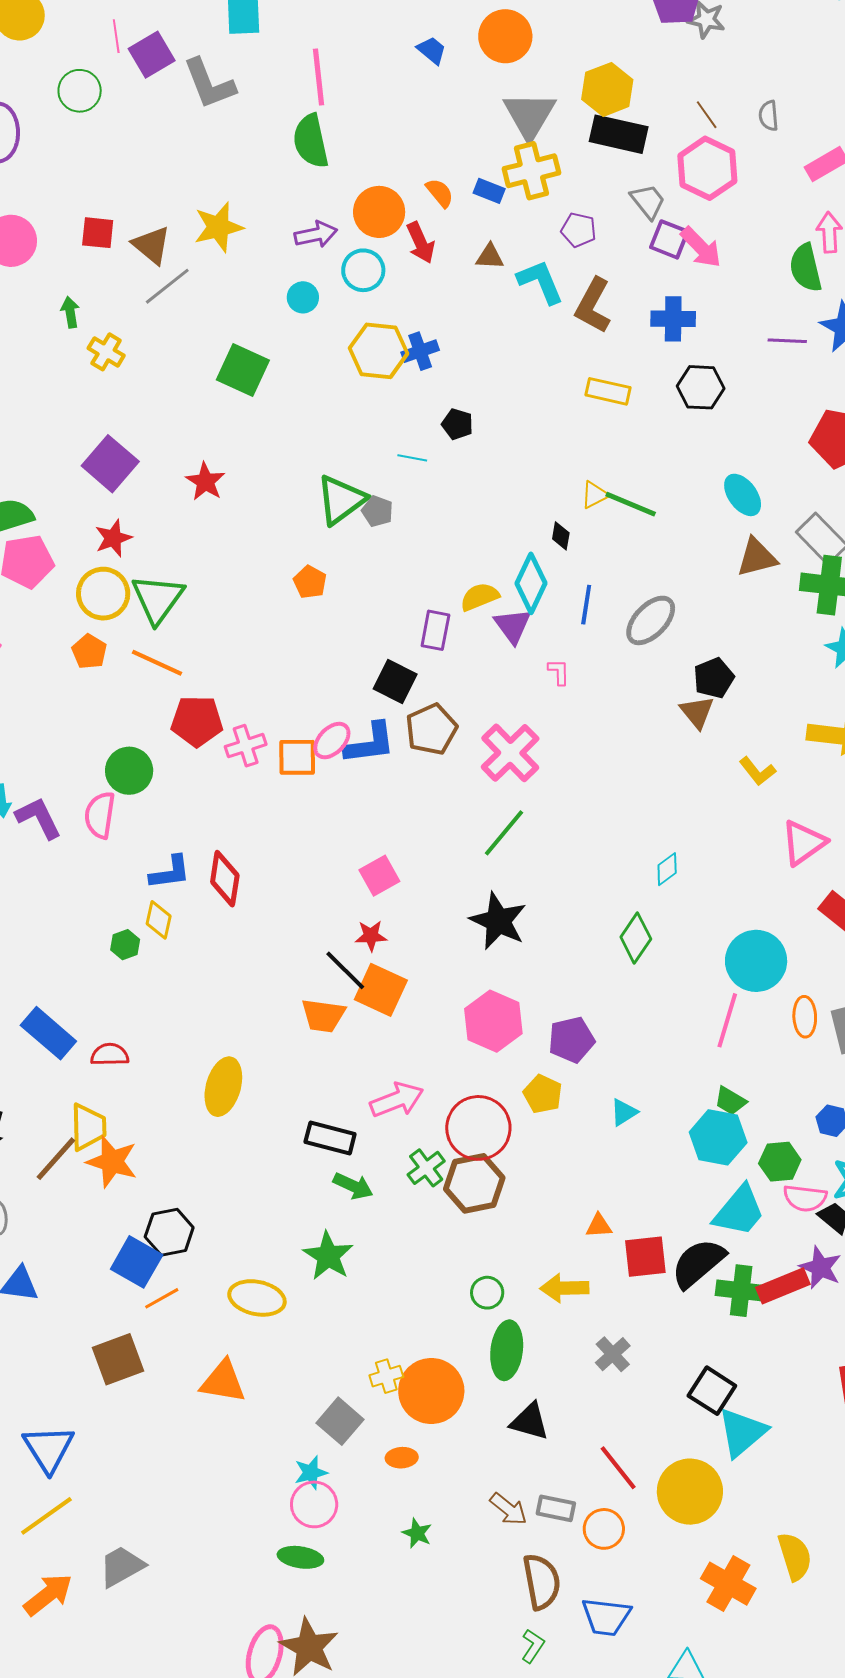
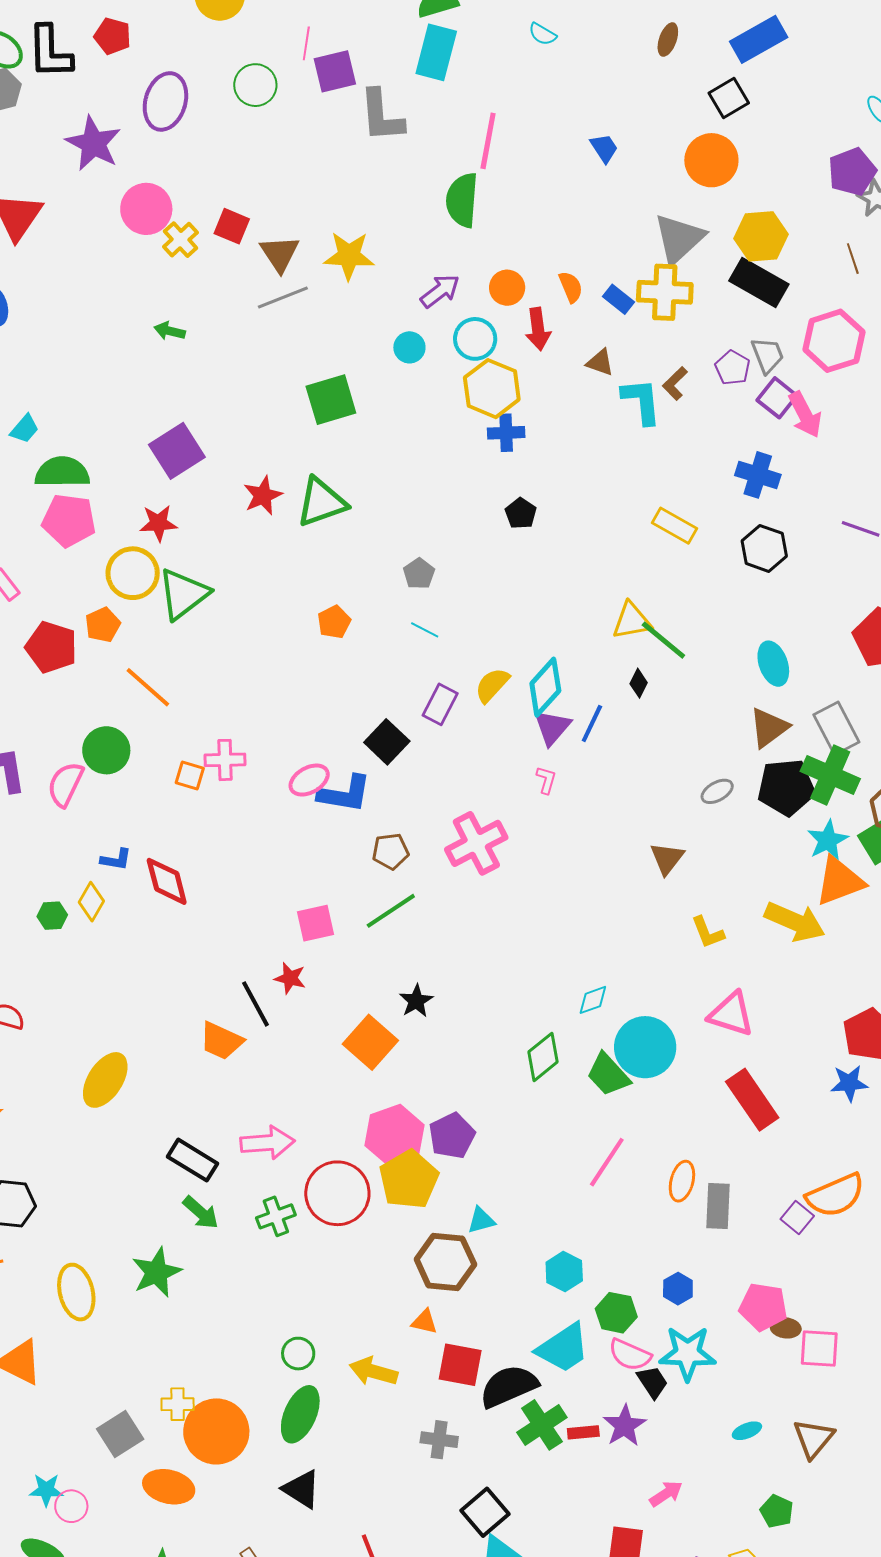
orange circle: (505, 36) -> (711, 160), moved
brown line: (707, 115) -> (853, 259), moved
orange circle: (379, 212) -> (507, 288), size x0.7
purple pentagon: (579, 230) -> (733, 368), moved
purple arrow: (316, 234) -> (440, 291), turned -42
brown L-shape: (593, 306) -> (675, 383), moved, size x0.6
green arrow: (70, 312) -> (170, 331), moved, turned -84
yellow hexagon: (379, 351) -> (492, 389), moved
yellow cross: (106, 352) -> (181, 240), moved
green square: (243, 370) -> (331, 400), turned 32
cyan line: (412, 458) -> (425, 630), moved
yellow triangle: (595, 495) -> (632, 621), size x1.4
green triangle: (341, 500) -> (321, 502), moved
black diamond: (561, 536) -> (639, 683), moved
brown triangle: (757, 557) -> (769, 728), turned -39
yellow semicircle: (480, 597) -> (492, 685), turned -42
gray ellipse: (651, 620) -> (717, 791), moved, size x0.6
purple triangle: (513, 626) -> (552, 727), moved
orange line: (157, 663) -> (148, 687), moved
black pentagon: (714, 678) -> (786, 787), moved, size x1.4
red pentagon: (197, 721) -> (51, 647), moved
brown pentagon: (431, 729) -> (391, 851), moved, size x0.7
orange square: (297, 757) -> (190, 775), moved, size x0.7
green line: (504, 833) -> (391, 911), moved
pink triangle: (804, 843) -> (731, 1014), turned 36
blue L-shape: (170, 872) -> (116, 860), size x0.7
red diamond: (225, 879) -> (167, 881), turned -40
black star: (498, 921) -> (416, 1001), size x0.6
cyan circle: (756, 961) -> (645, 1047), moved
orange square: (381, 990) -> (370, 1042), moved
pink hexagon: (493, 1021) -> (394, 1135), moved
purple pentagon: (571, 1040) -> (452, 1136), turned -30
yellow pentagon: (543, 1094) -> (409, 1179), size x1.5
green trapezoid: (730, 1101) -> (608, 1075), moved, size x1.4
cyan hexagon: (718, 1137) -> (564, 1272), size x0.7
brown hexagon: (474, 1183) -> (445, 1262), moved
red rectangle: (783, 1286) -> (583, 1432), size x0.6
green cross: (741, 1291) -> (542, 1425), turned 33
yellow ellipse: (257, 1298) -> (76, 1292), turned 48
gray cross: (613, 1354) -> (439, 1440), moved, turned 33
orange ellipse: (402, 1458) -> (169, 1487), size x1.6
cyan star: (311, 1473) -> (46, 1490), moved
pink circle: (314, 1504) -> (71, 1506), size x0.7

